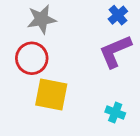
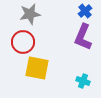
purple L-shape: (115, 51) -> (83, 37), turned -44

